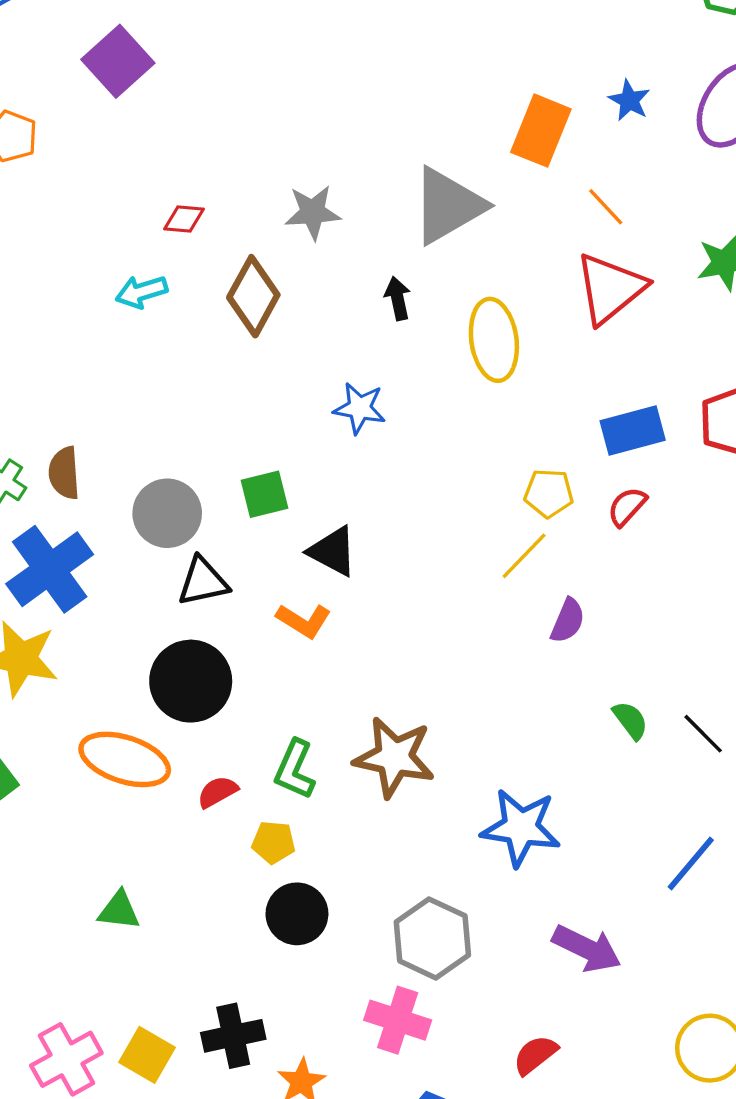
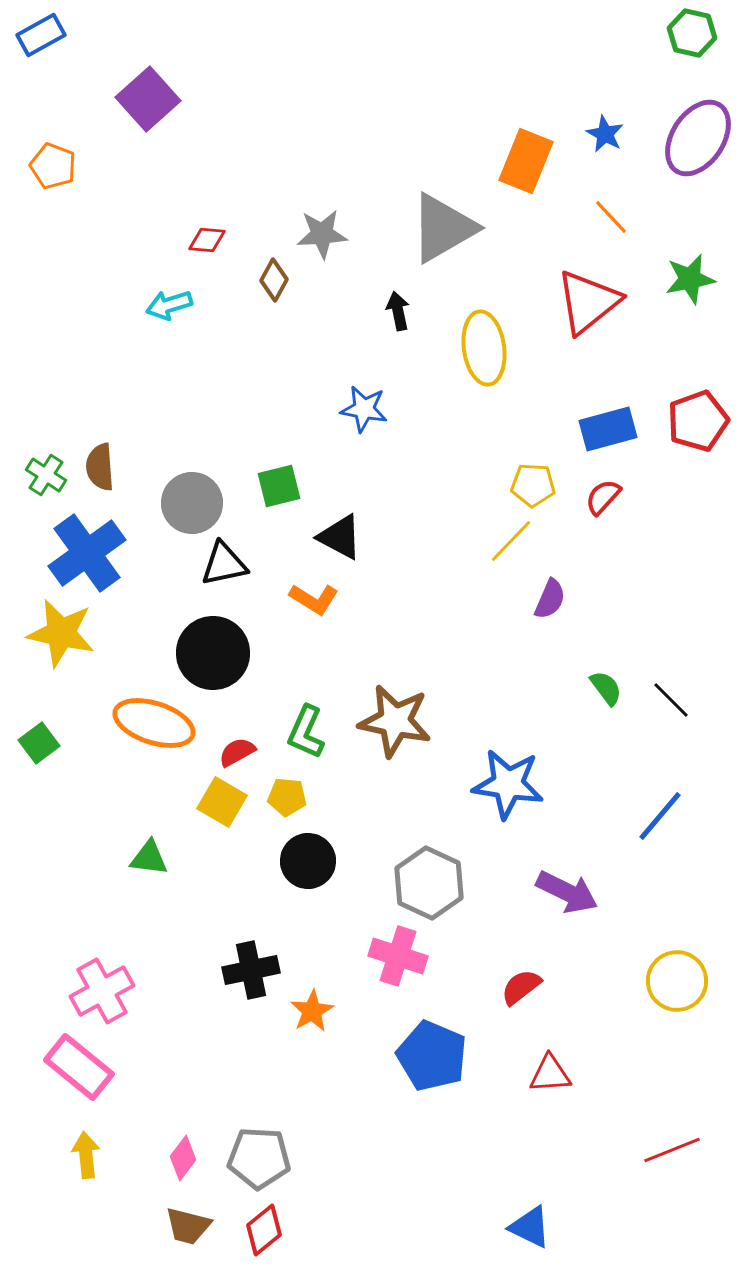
orange line: (606, 207) -> (611, 217), moved
brown diamond: (253, 296) -> (274, 280), moved, size x0.6
yellow square: (147, 1055) -> (222, 802), moved

